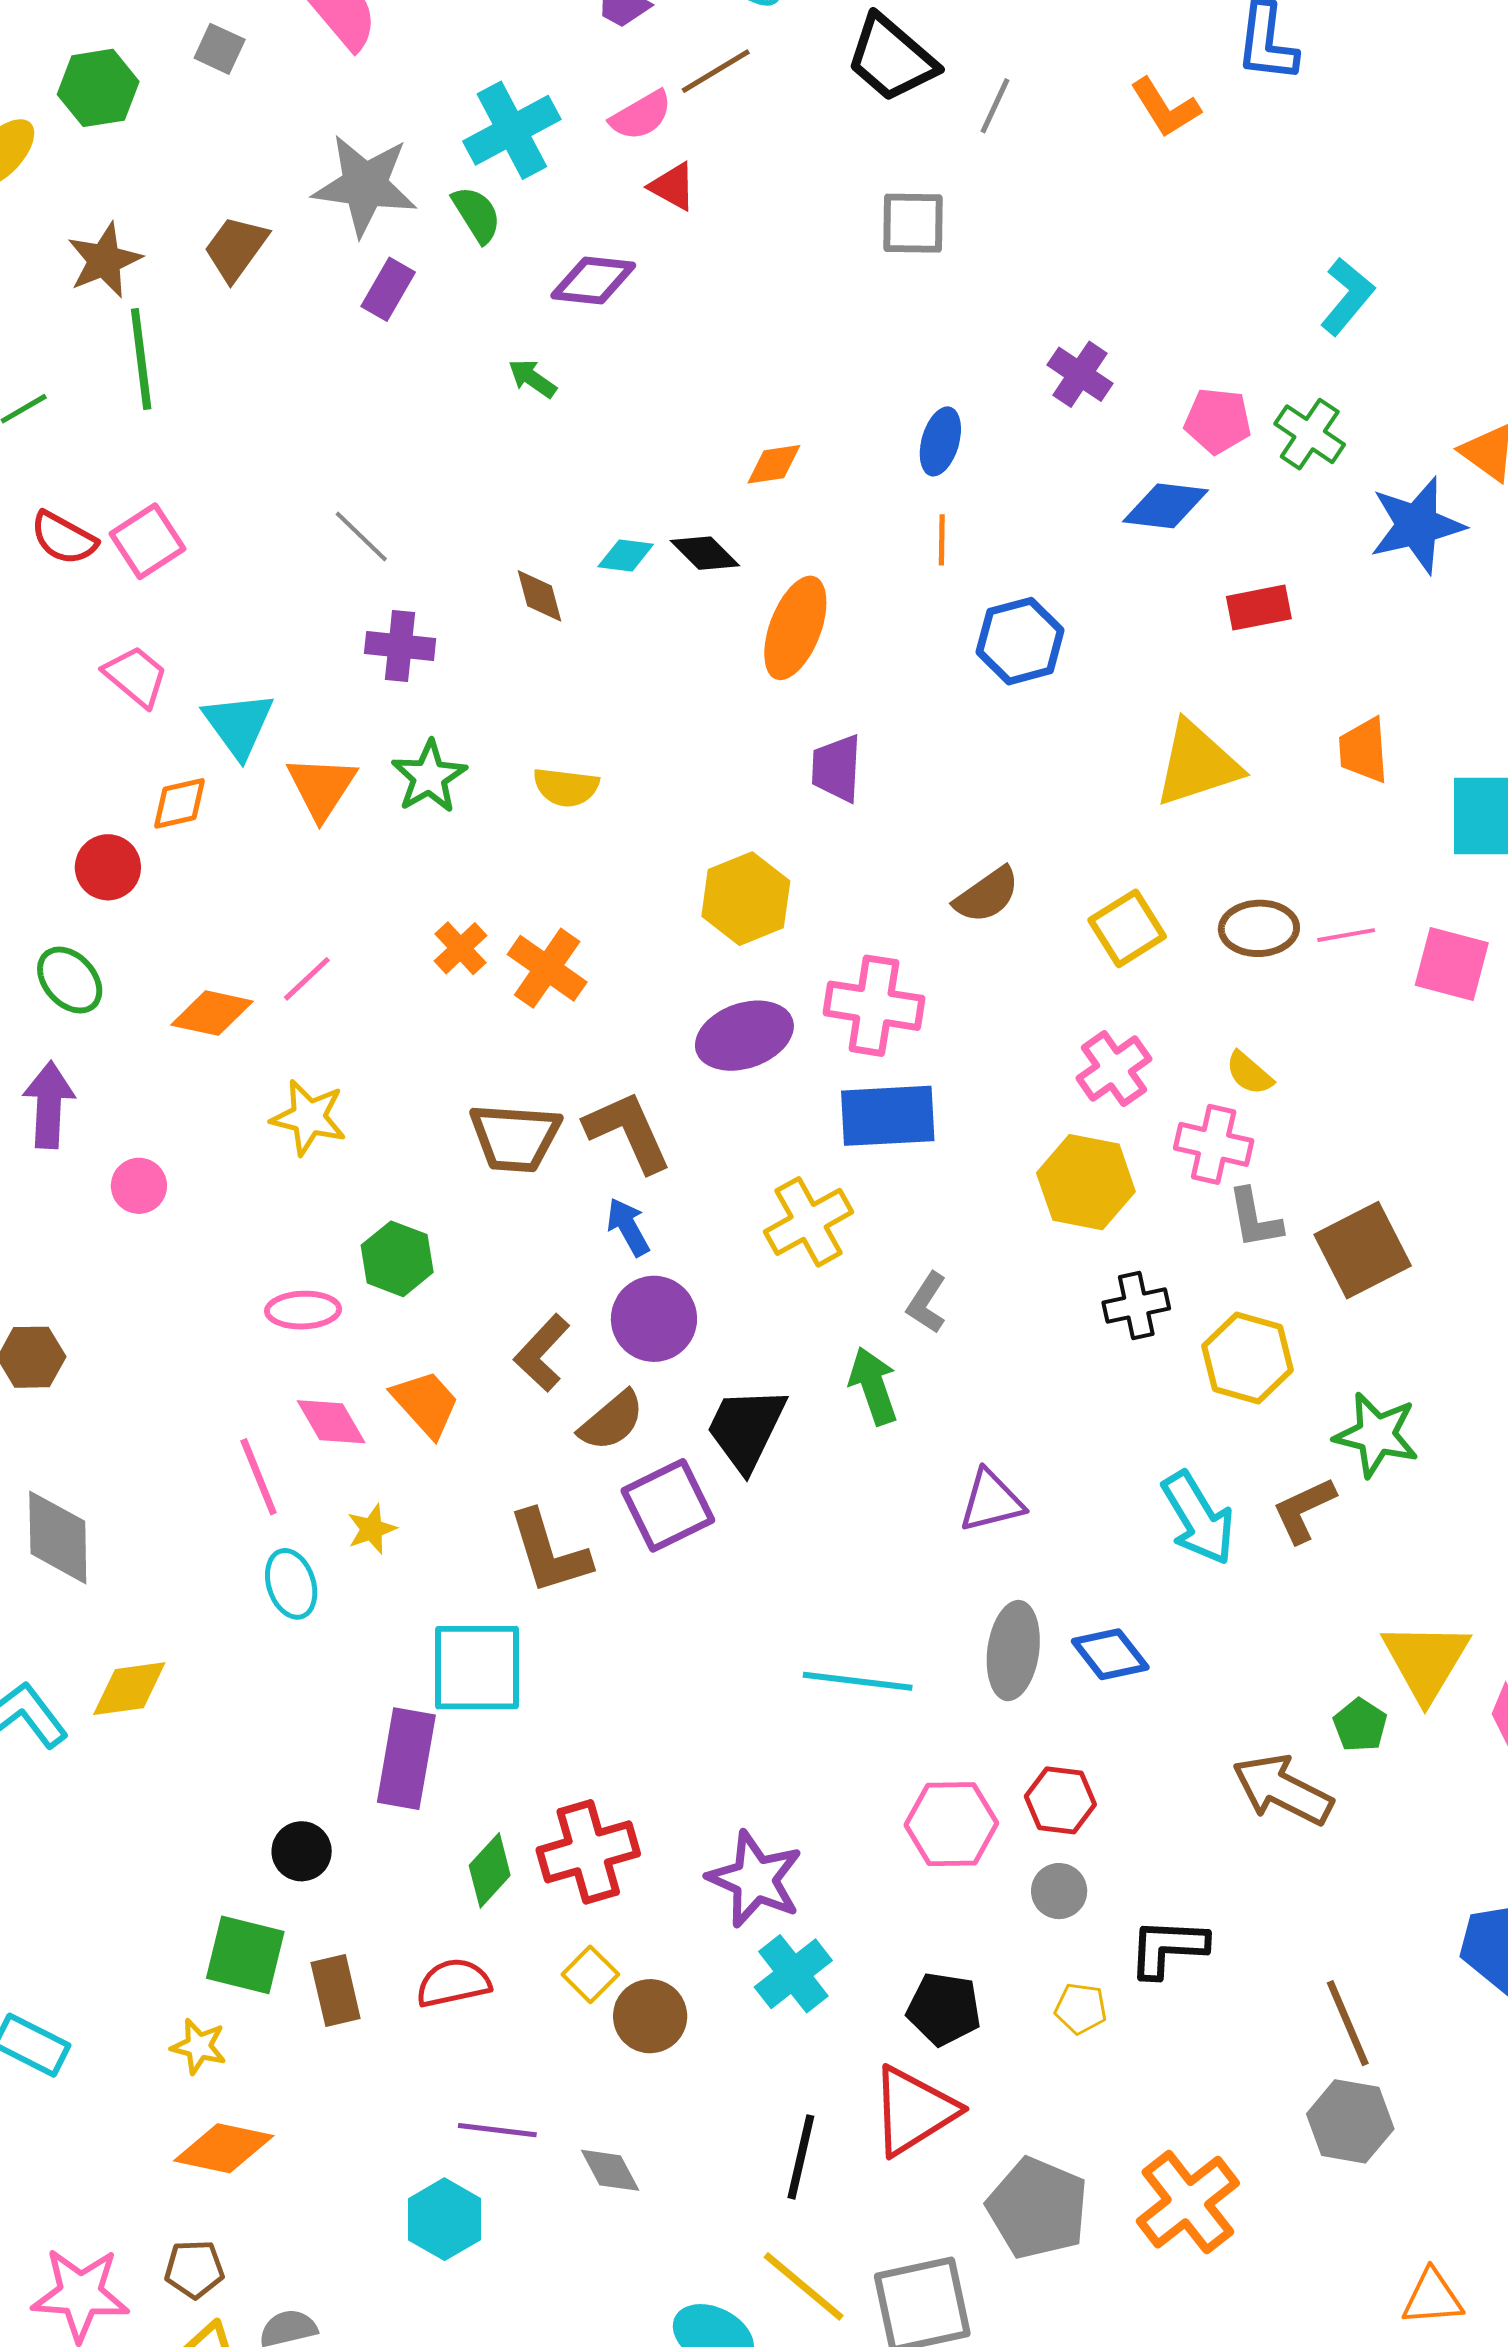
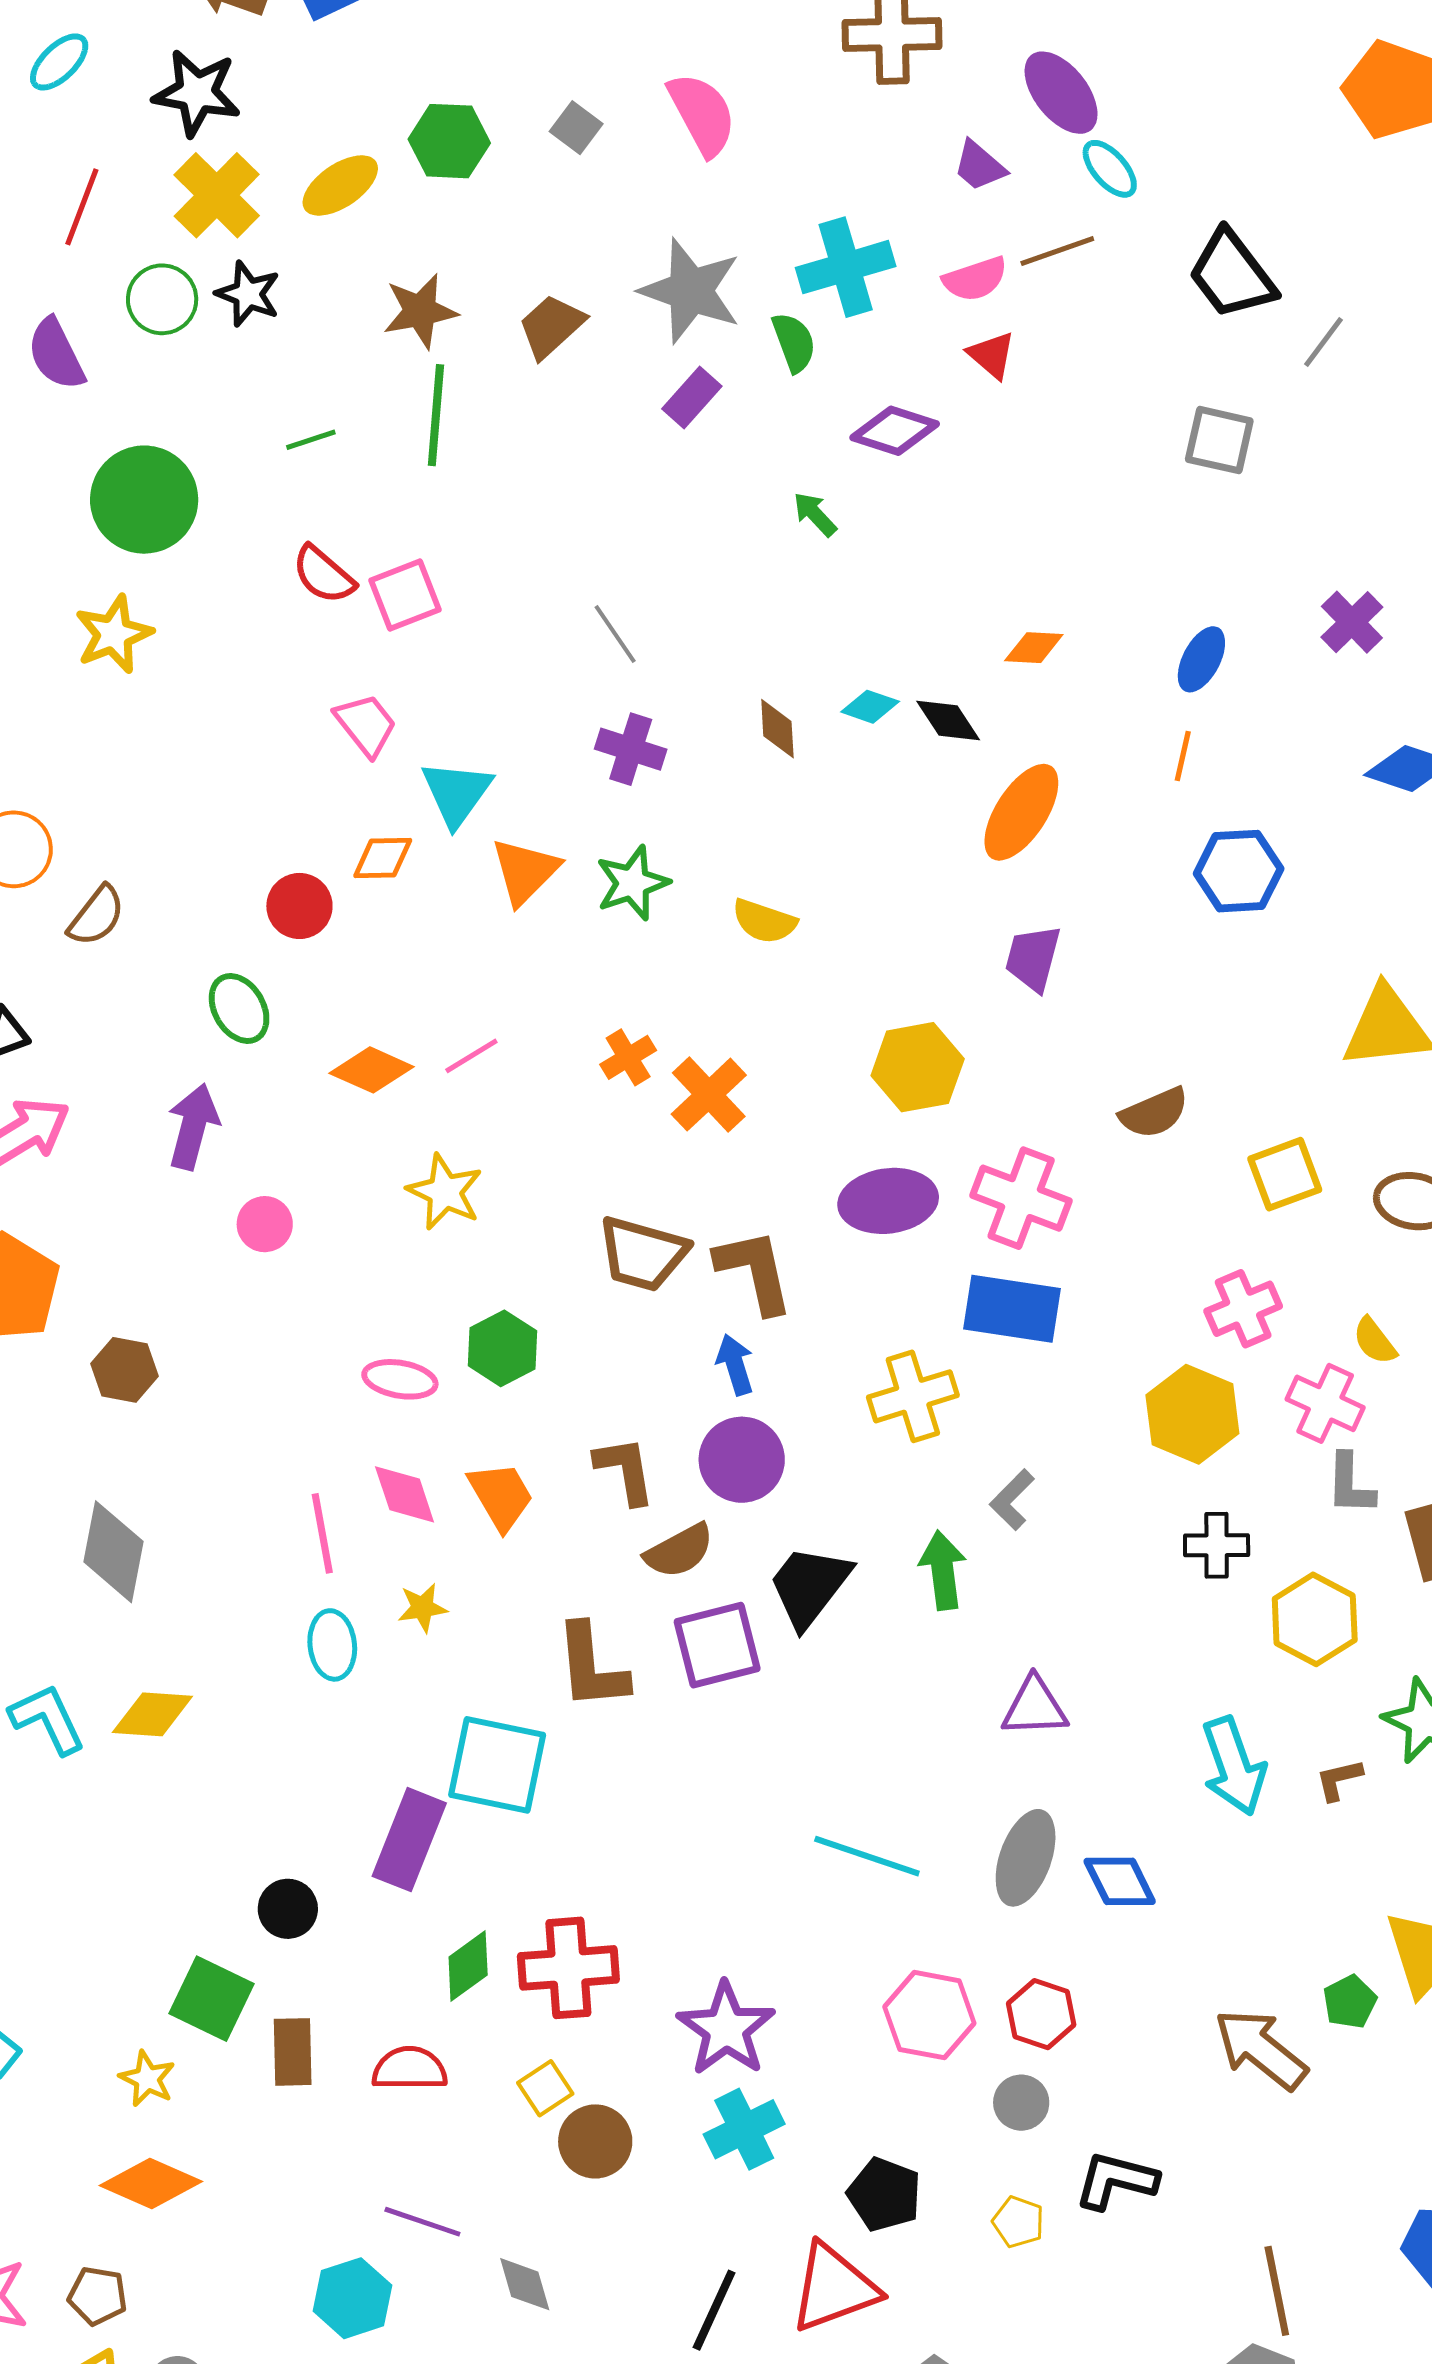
brown L-shape: (542, 1353) -> (625, 1470), turned 116
brown L-shape: (1304, 1510) -> (1339, 1780), size x0.7

